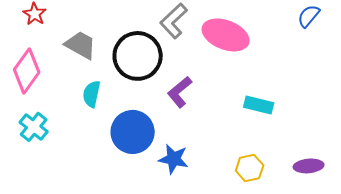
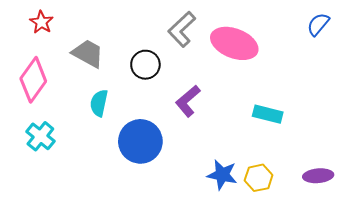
black circle: (138, 56) -> (145, 65), size x0.6
blue star: (174, 159) -> (222, 175), moved

